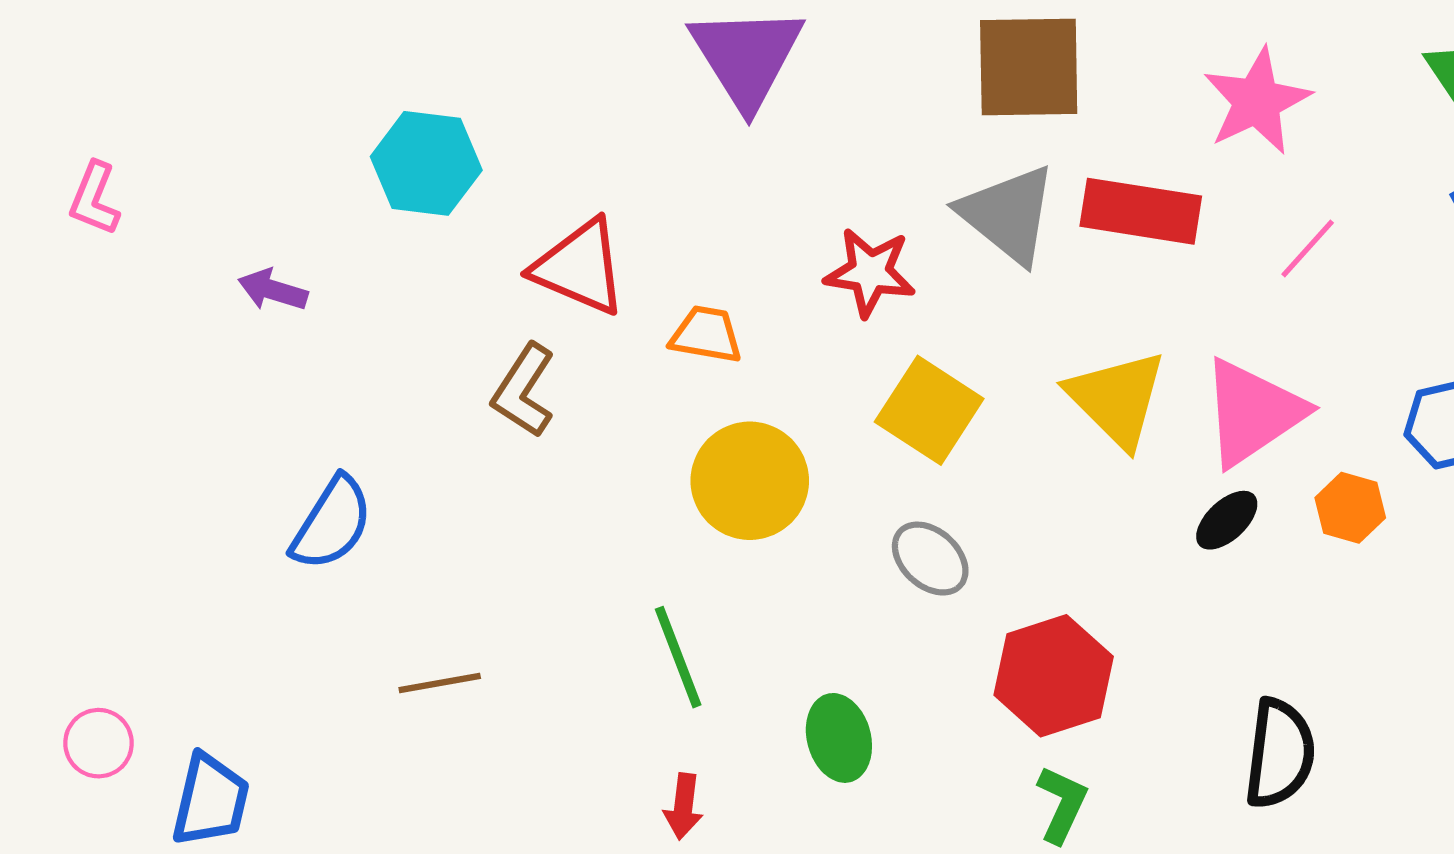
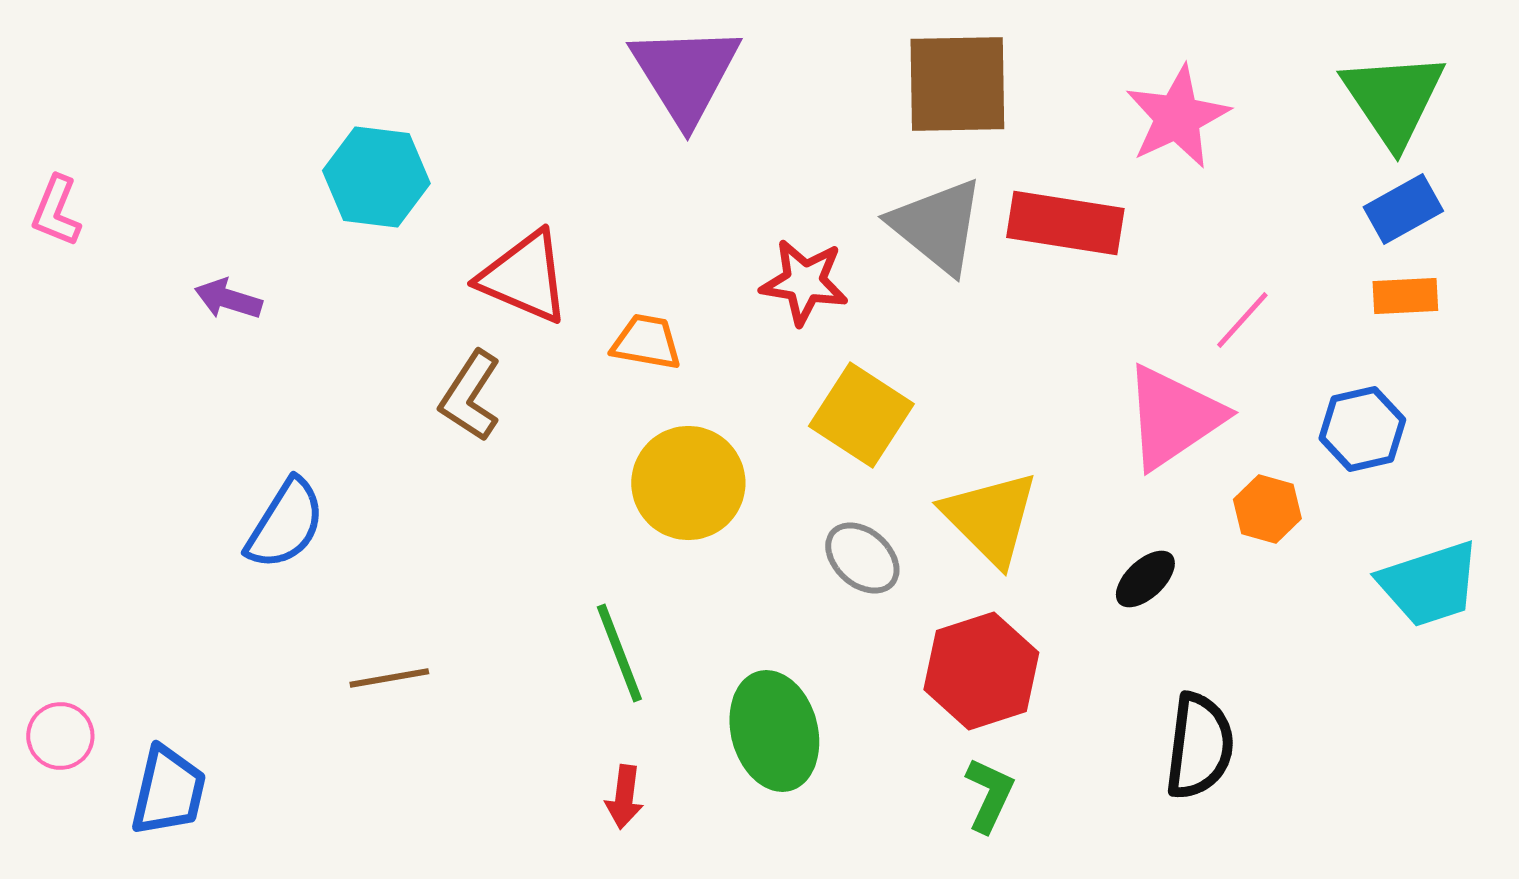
pink line: (1308, 248) -> (1242, 320), moved
yellow triangle: (1117, 399) -> (990, 518), moved
black ellipse: (1227, 520) -> (1145, 579), moved
green ellipse: (839, 738) -> (774, 731), size x1.4

